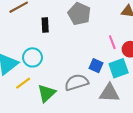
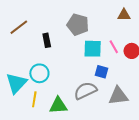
cyan square: (119, 68) -> (93, 49), moved, turned 30
yellow line: (23, 83) -> (34, 99), turned -35
green triangle: (47, 93) -> (58, 105), turned 48

